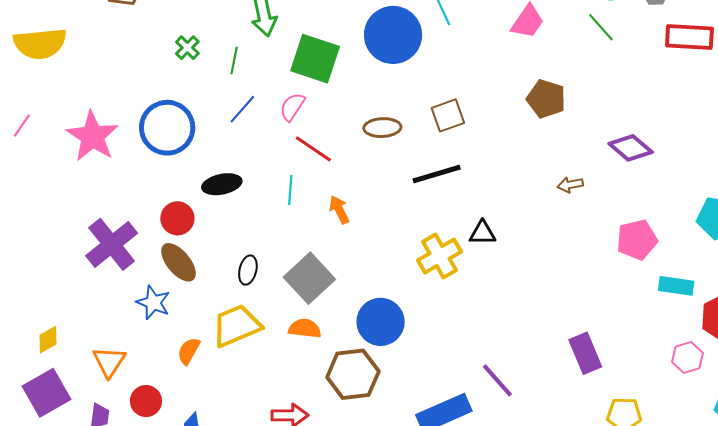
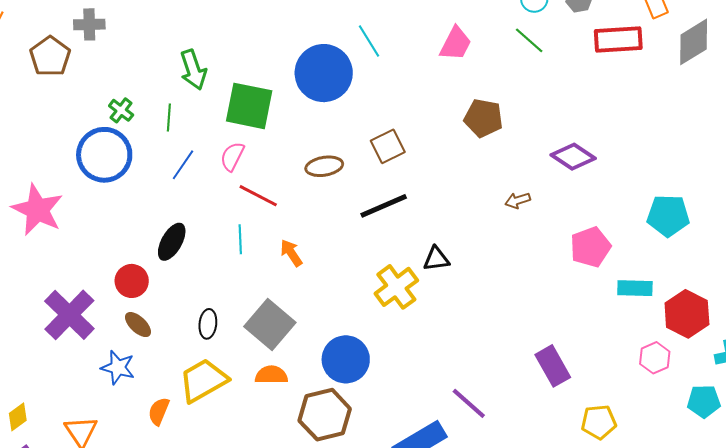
blue circle: (167, 128) -> (104, 155), moved
black ellipse: (222, 184) -> (172, 242), turned -42
brown ellipse: (178, 262) -> (138, 325), size x0.7

